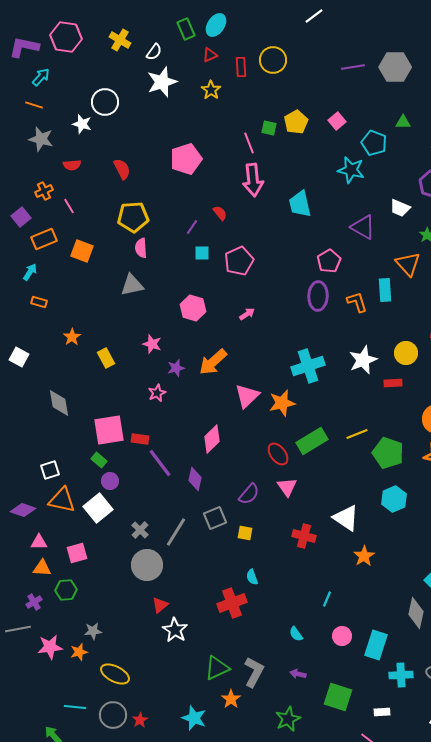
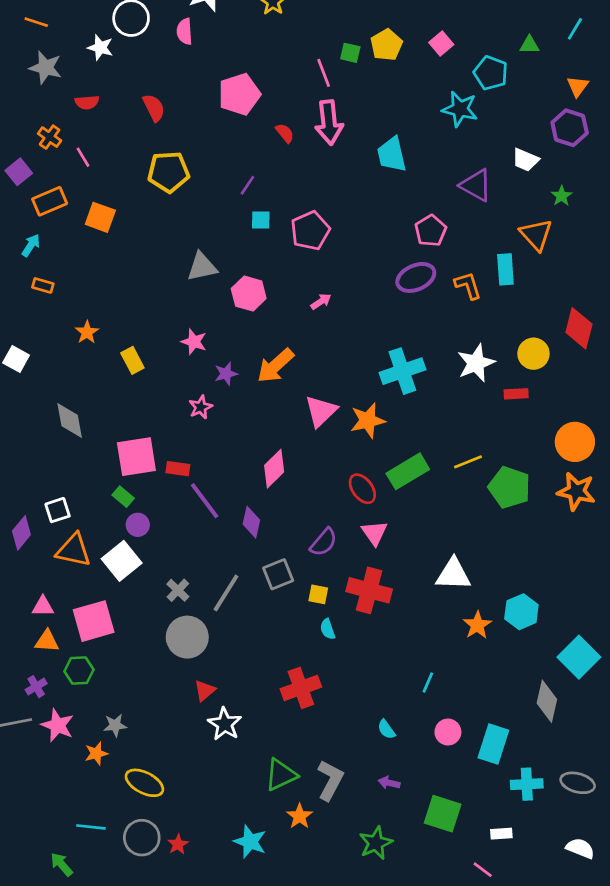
orange cross: (44, 191) -> (50, 137), turned -30
red semicircle: (220, 213) -> (285, 133), moved
pink semicircle: (141, 248) -> (185, 31), moved
gray triangle: (132, 285) -> (202, 267), moved
purple ellipse: (318, 296) -> (416, 277), turned 64
cyan hexagon: (394, 499) -> (521, 612), moved
purple diamond: (23, 510) -> (21, 533), moved, turned -70
white triangle: (346, 518) -> (453, 574), turned -32
red cross: (304, 536) -> (369, 590), moved, size x1.4
pink square: (77, 553) -> (94, 621), size x1.5
cyan semicircle: (252, 577) -> (328, 629), moved
pink star: (50, 647) -> (58, 725), moved, turned 30

